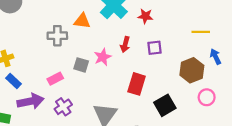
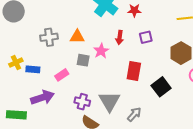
orange triangle: (82, 21) -> (77, 37), moved
gray cross: (57, 36) -> (49, 37), moved
blue rectangle: (13, 81) -> (33, 69), moved, turned -32
purple cross: (63, 107) -> (82, 102), moved, turned -35

